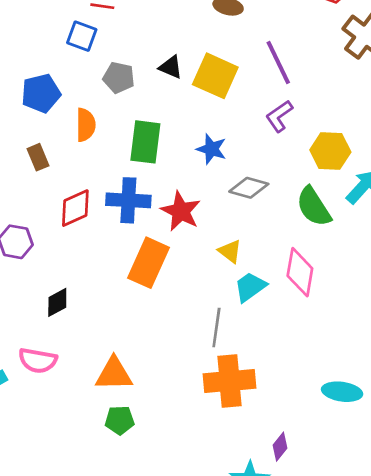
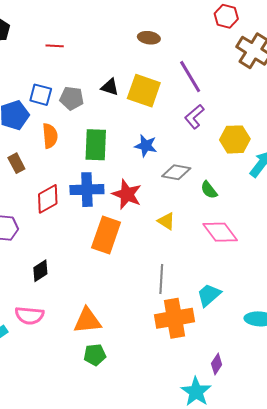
blue square: (82, 36) -> (41, 95), moved
green semicircle: (314, 207) -> (209, 190), moved, size x0.6
pink diamond: (300, 272) -> (220, 232), turned -42
cyan trapezoid: (250, 287) -> (209, 295), moved

